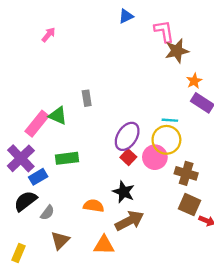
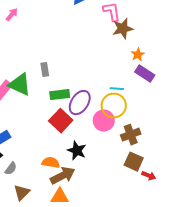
green triangle: (58, 116) -> (20, 85), size x1.4
red square: (128, 157) -> (61, 121), moved, size x1.6
green rectangle: (67, 158) -> (60, 95), moved
brown cross: (186, 173) -> (131, 135), turned -36
brown arrow: (129, 221) -> (63, 176), moved

